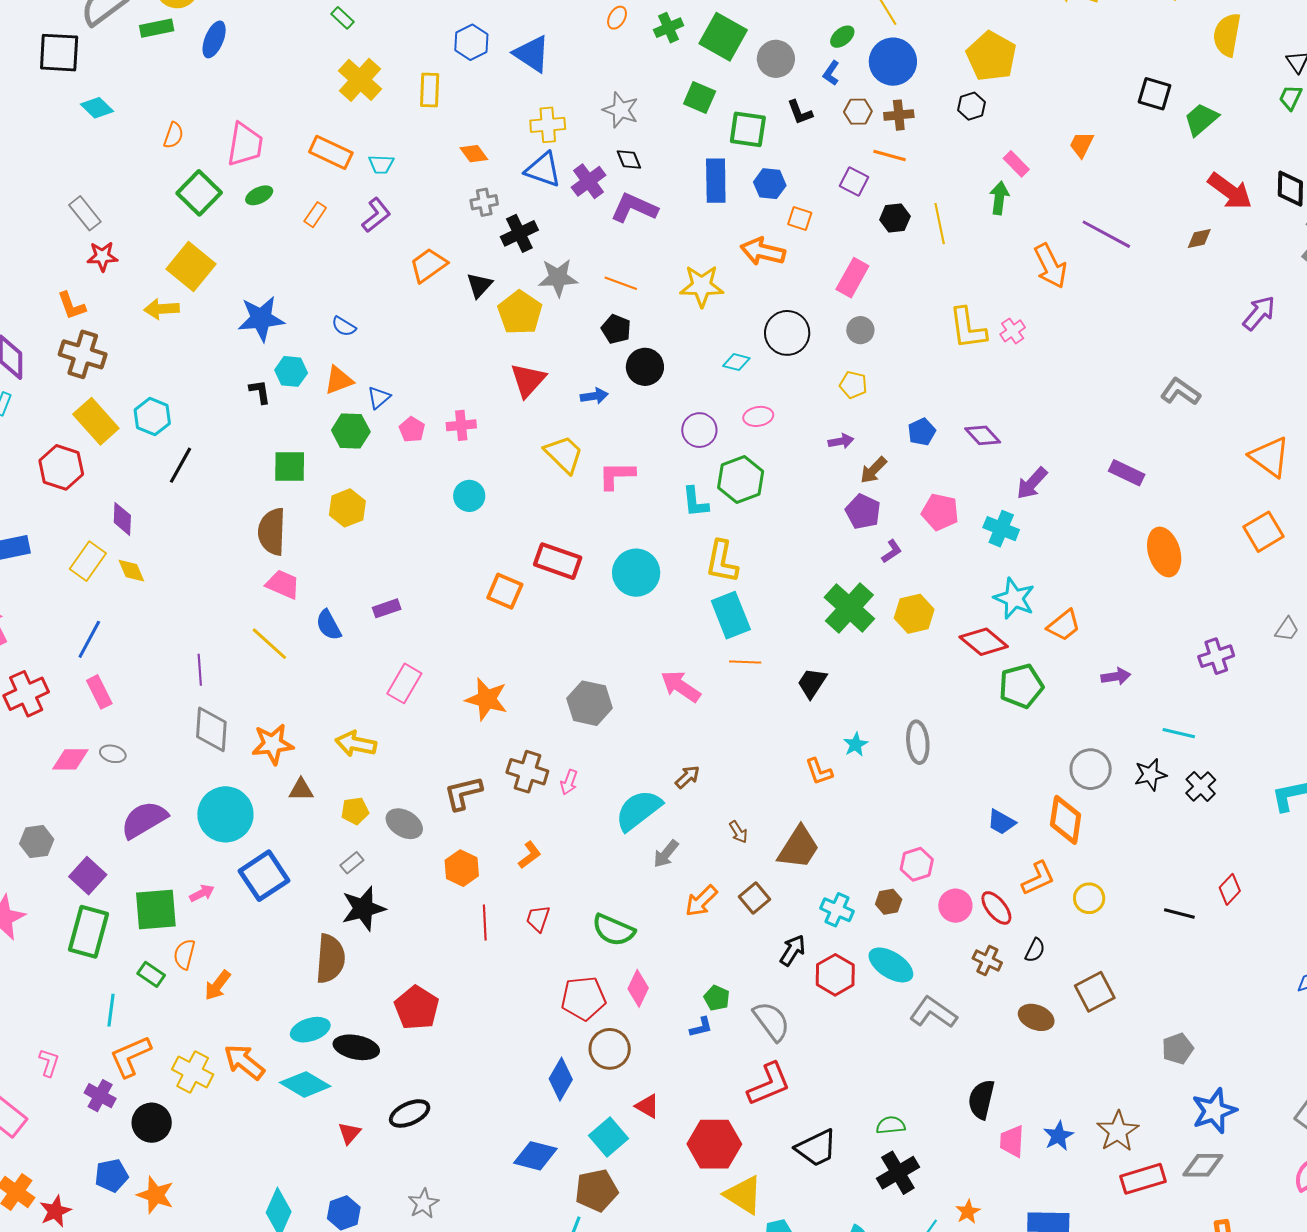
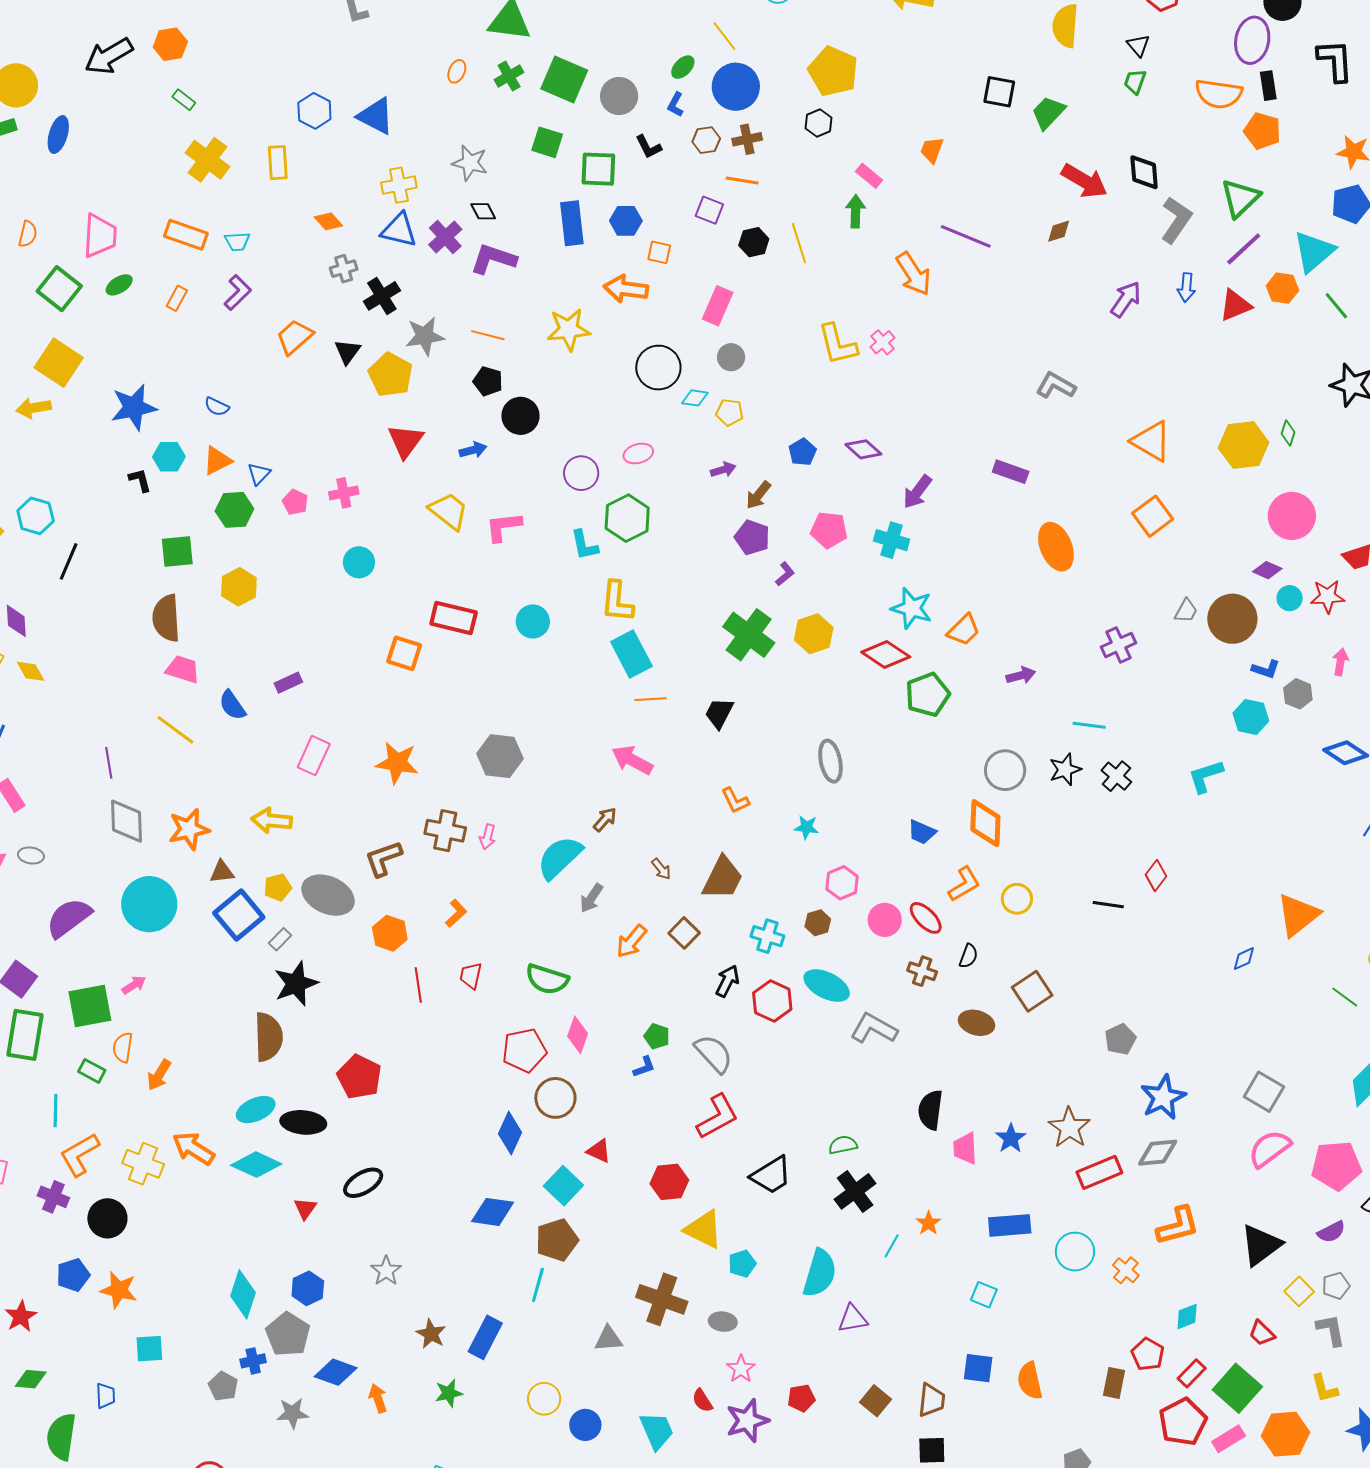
cyan diamond: (736, 362) -> (695, 398), moved
cyan circle: (636, 573) -> (533, 621), size x0.7
pink arrow: (681, 686) -> (632, 760), moved
cyan star: (856, 745) -> (806, 827), moved, turned -30
gray ellipse: (404, 824) -> (328, 895), size x1.4
blue square: (264, 876) -> (239, 915), moved
red hexagon: (714, 1144) -> (669, 1182), size x0.7

